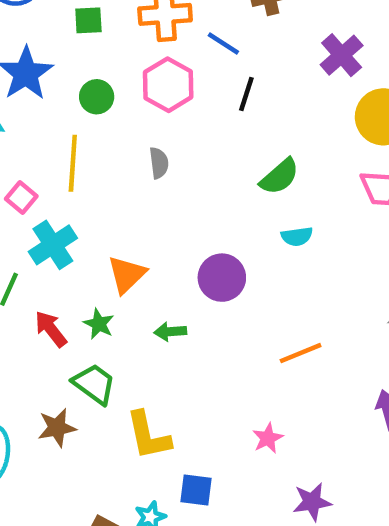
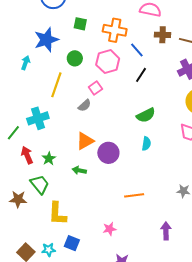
gray semicircle: (159, 163) -> (85, 105), moved, turned 40
pink square: (21, 197) -> (95, 88), moved
cyan semicircle: (297, 236) -> (146, 144), turned -88
orange triangle: (127, 275) -> (85, 141), moved

